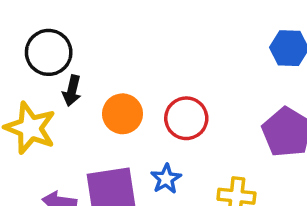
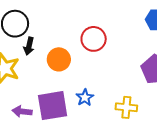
red circle: (186, 118) -> (94, 39), moved

